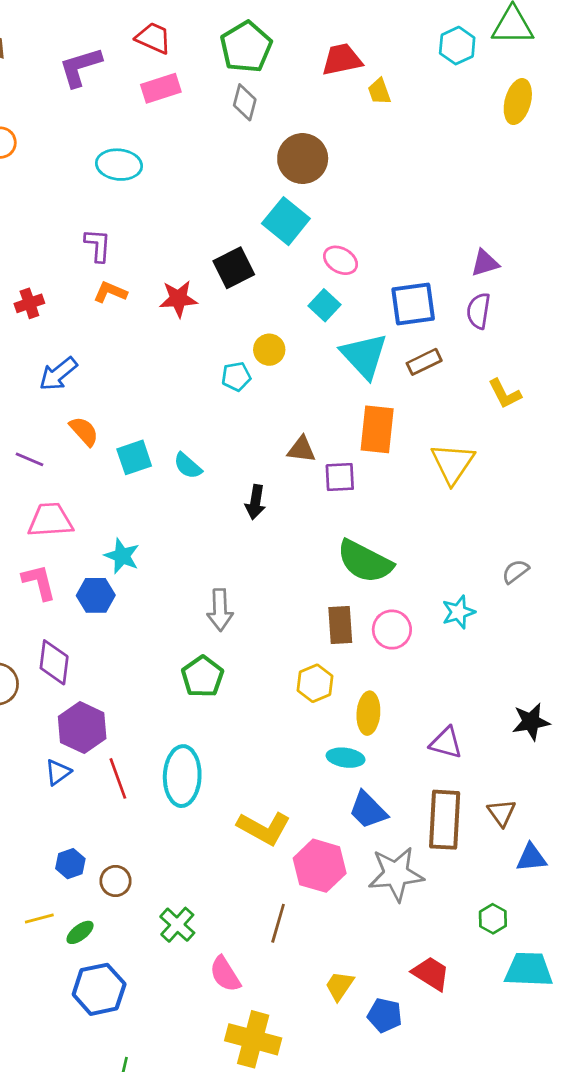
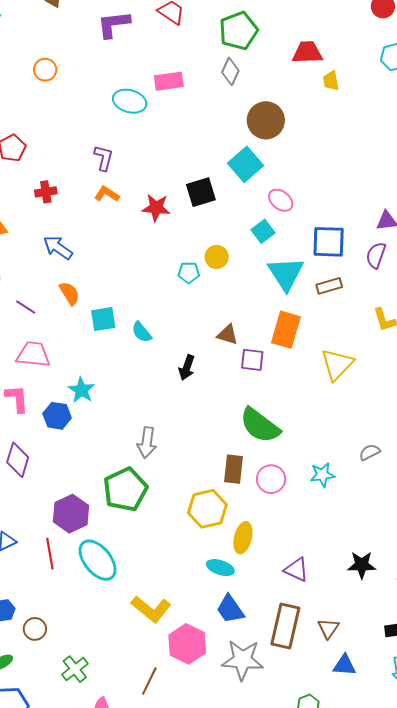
pink rectangle: (161, 88) -> (169, 81), moved
blue arrow: (58, 374) -> (58, 248), turned 64
green pentagon: (202, 677) -> (125, 489), size x1.4
yellow hexagon: (315, 683) -> (207, 509), size x1.4
purple hexagon: (82, 728) -> (71, 514), moved
cyan ellipse: (182, 776) -> (98, 560), turned -51

